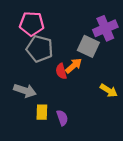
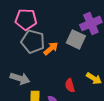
orange arrow: (74, 66) -> (51, 48), moved
red semicircle: (61, 71) -> (70, 85), moved

